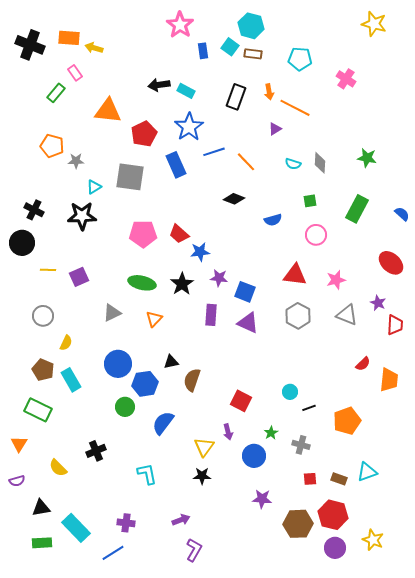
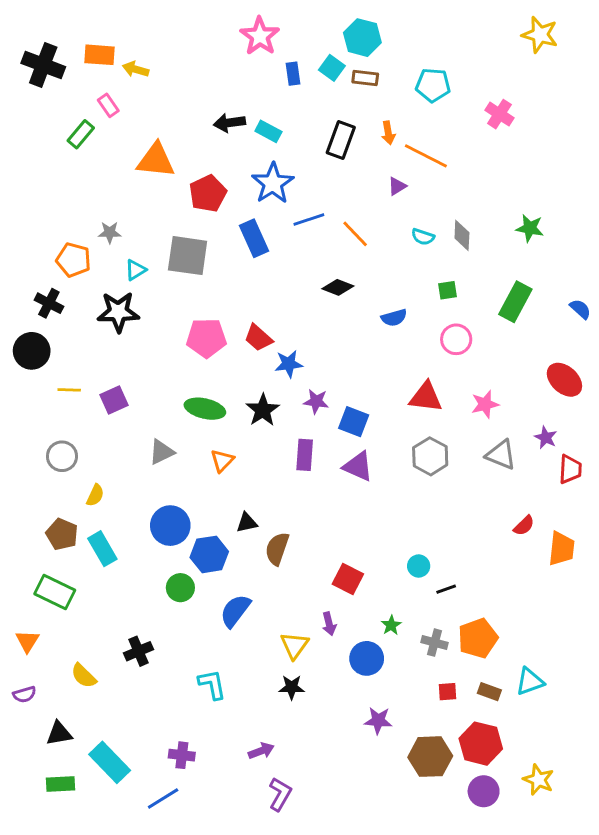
orange pentagon: (52, 146) -> (74, 260), moved
orange pentagon: (347, 421) -> (478, 638), moved

